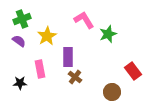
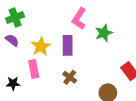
pink L-shape: (84, 20) -> (79, 19), turned -115
yellow star: (47, 36) -> (41, 46), moved
purple rectangle: (68, 57) -> (68, 45), moved

